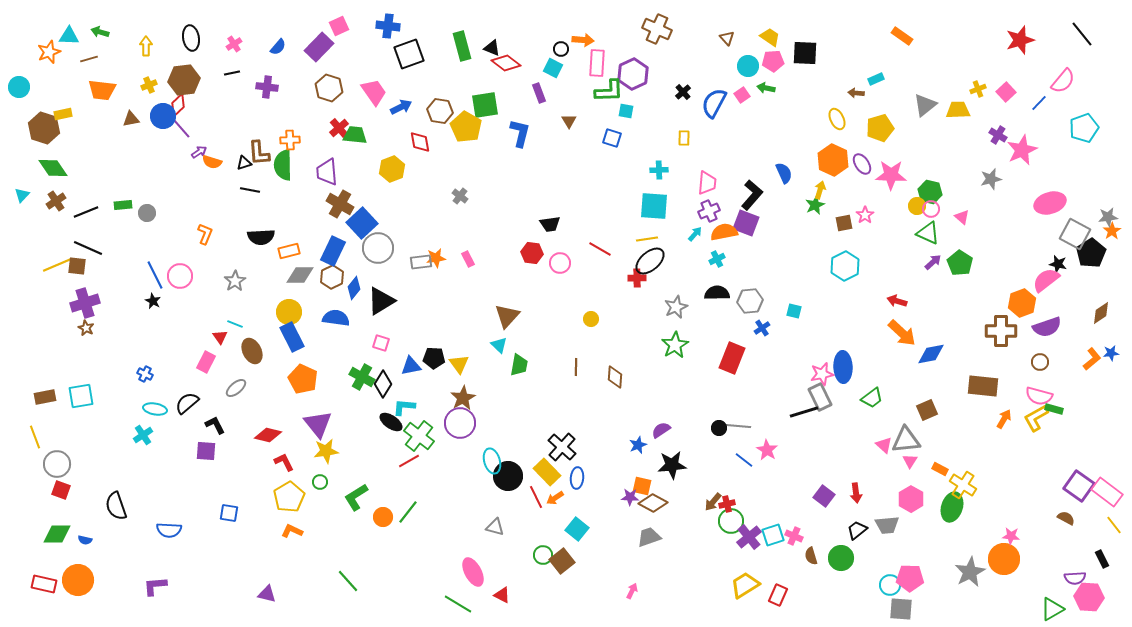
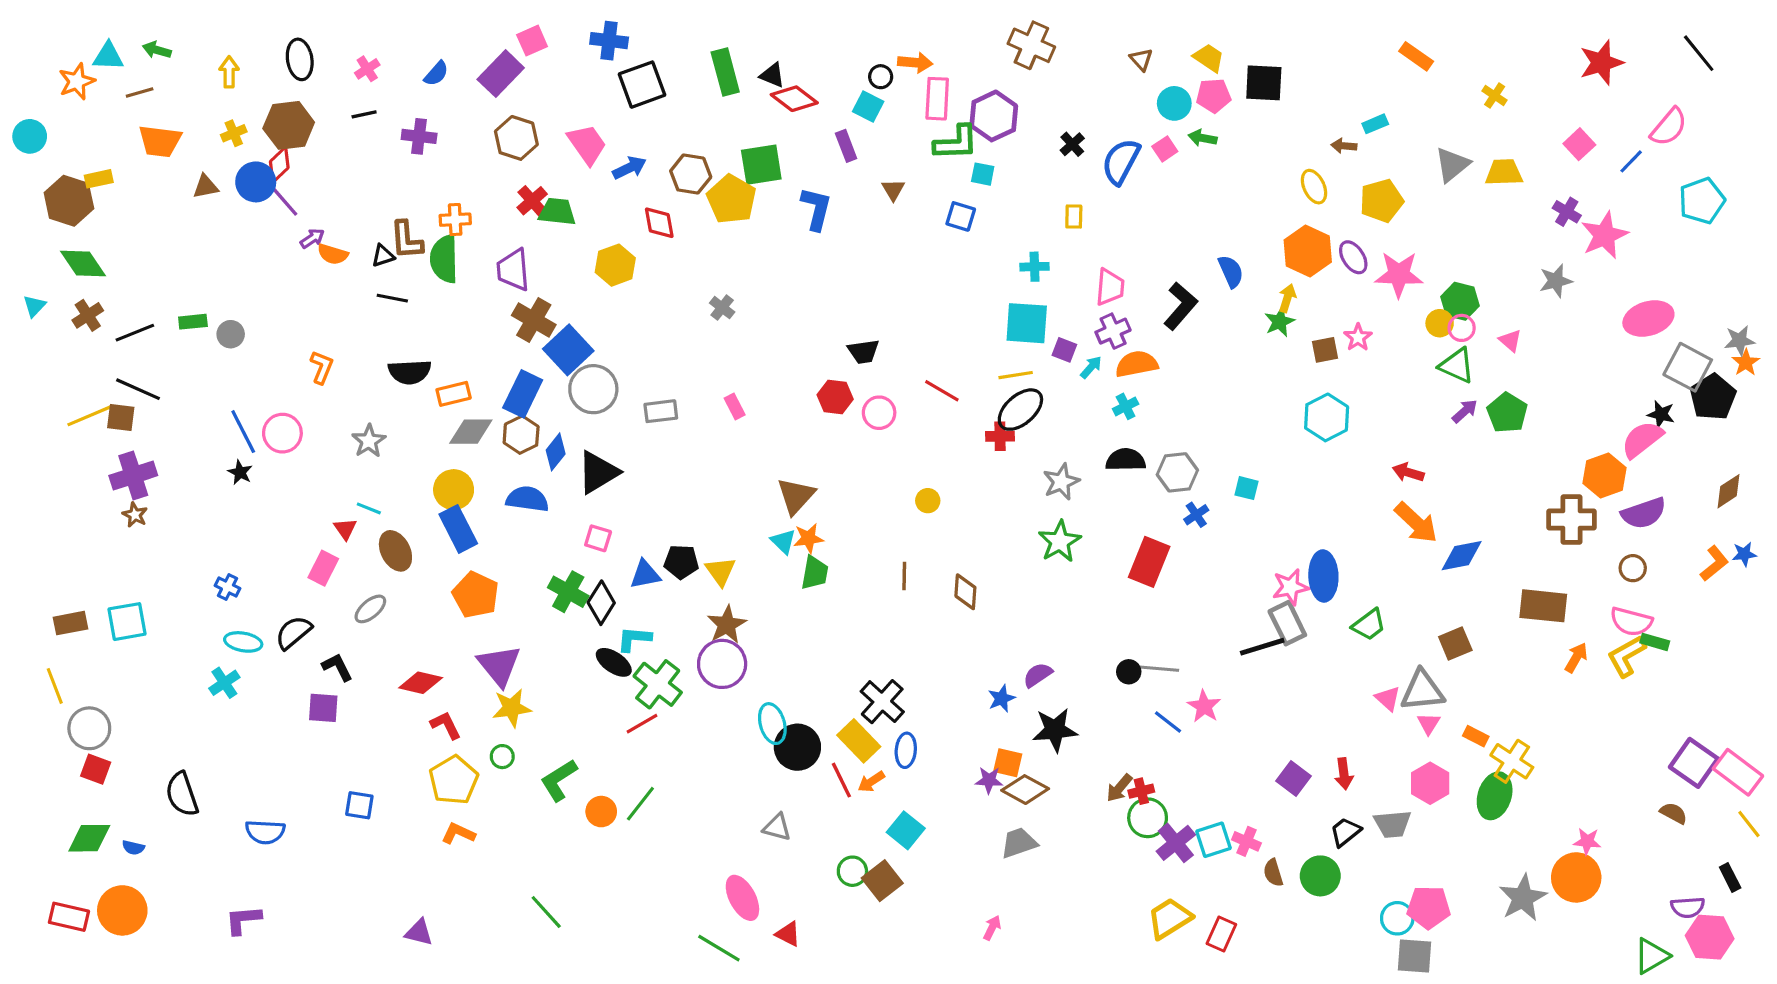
yellow cross: (978, 89) -> (1495, 96), moved, turned -35
purple square: (746, 223) -> (1064, 350), moved, size x0.6
orange star: (436, 258) -> (808, 538), moved

